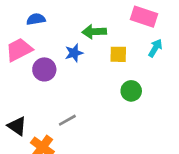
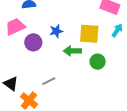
green arrow: (94, 32) -> (72, 51), moved
yellow square: (118, 54) -> (89, 34), size x1.5

